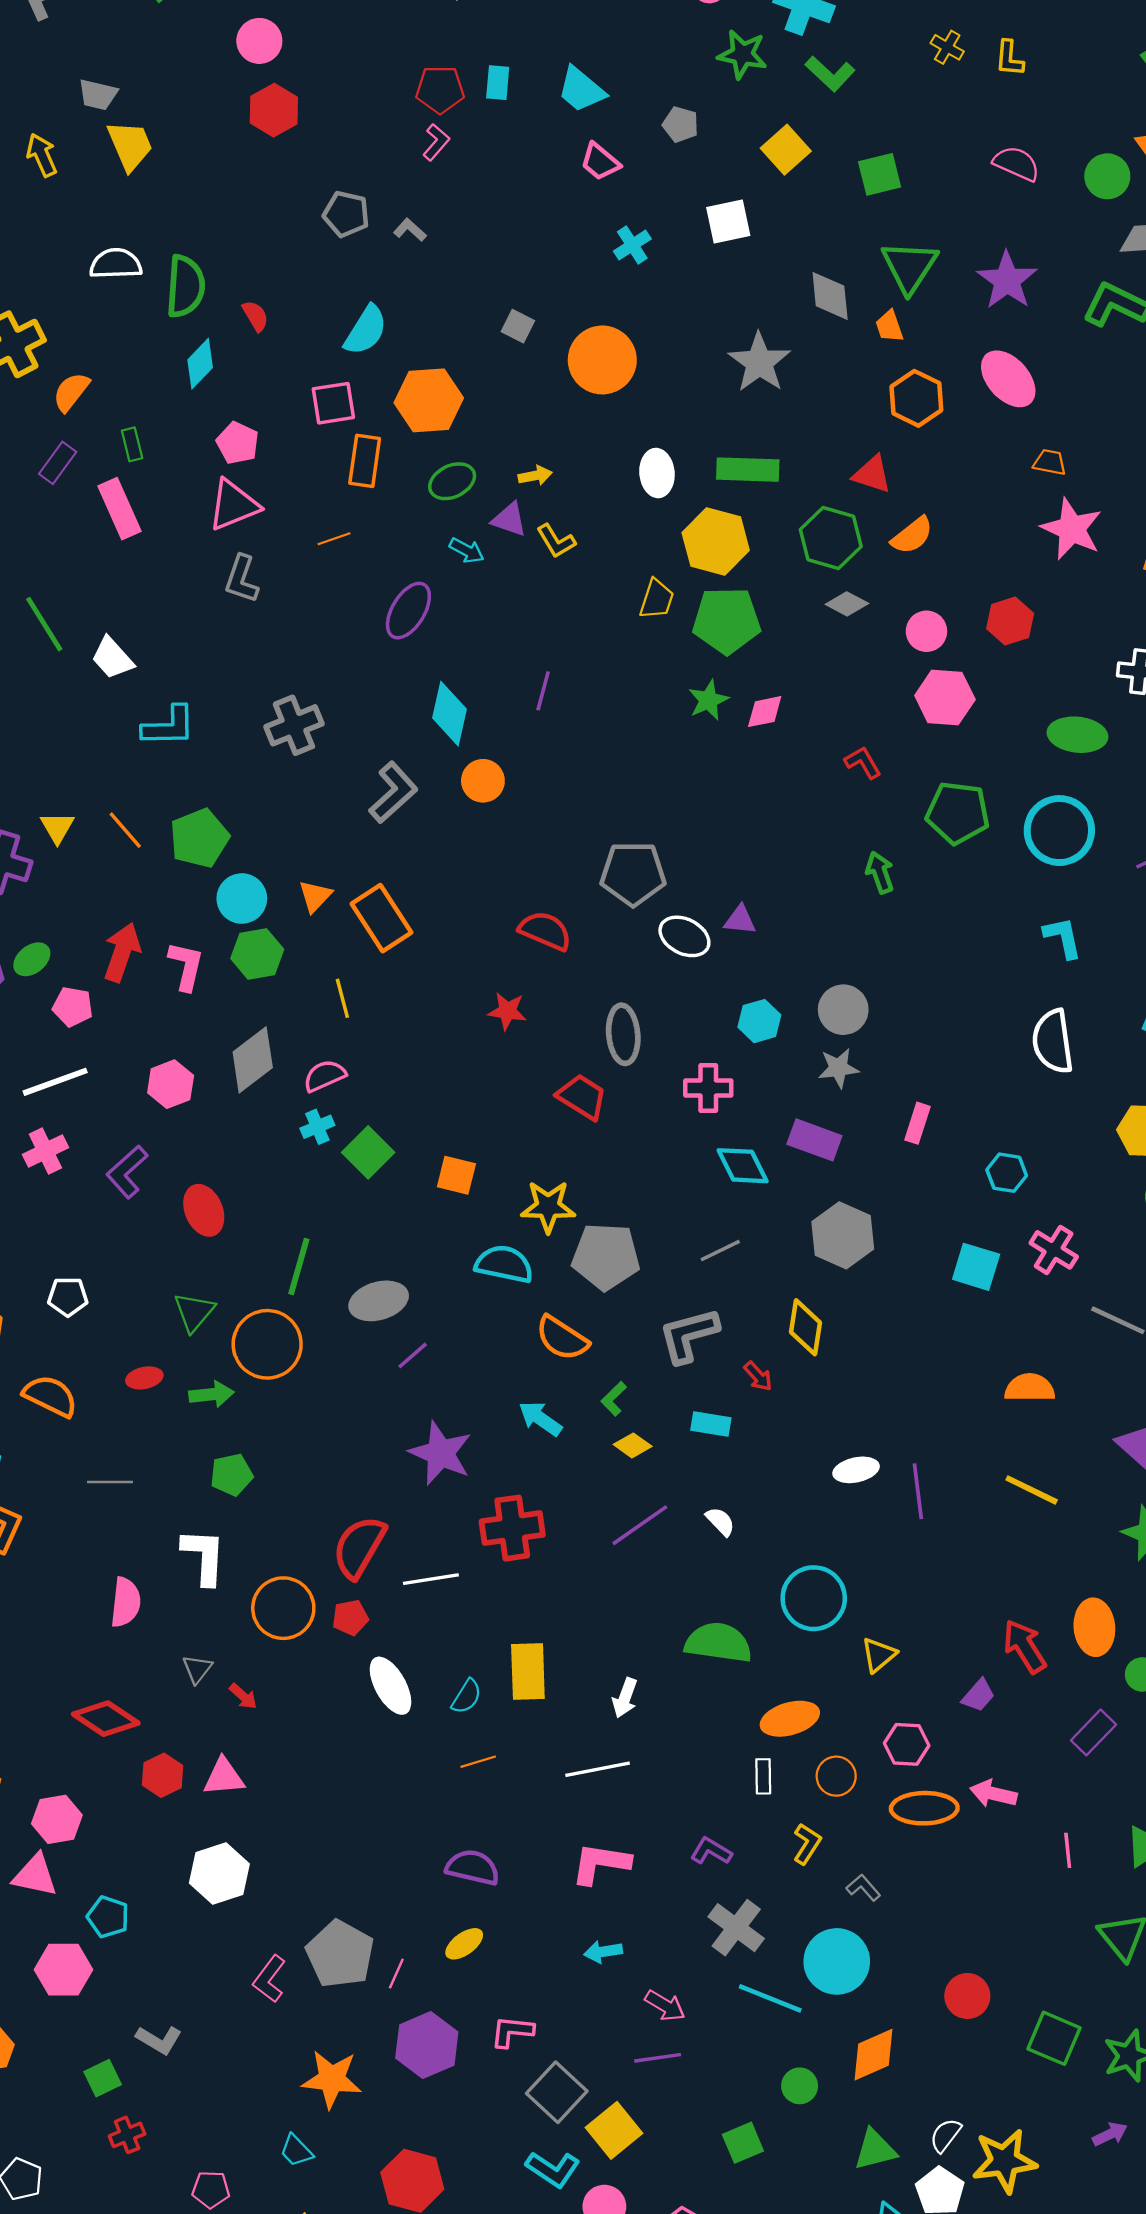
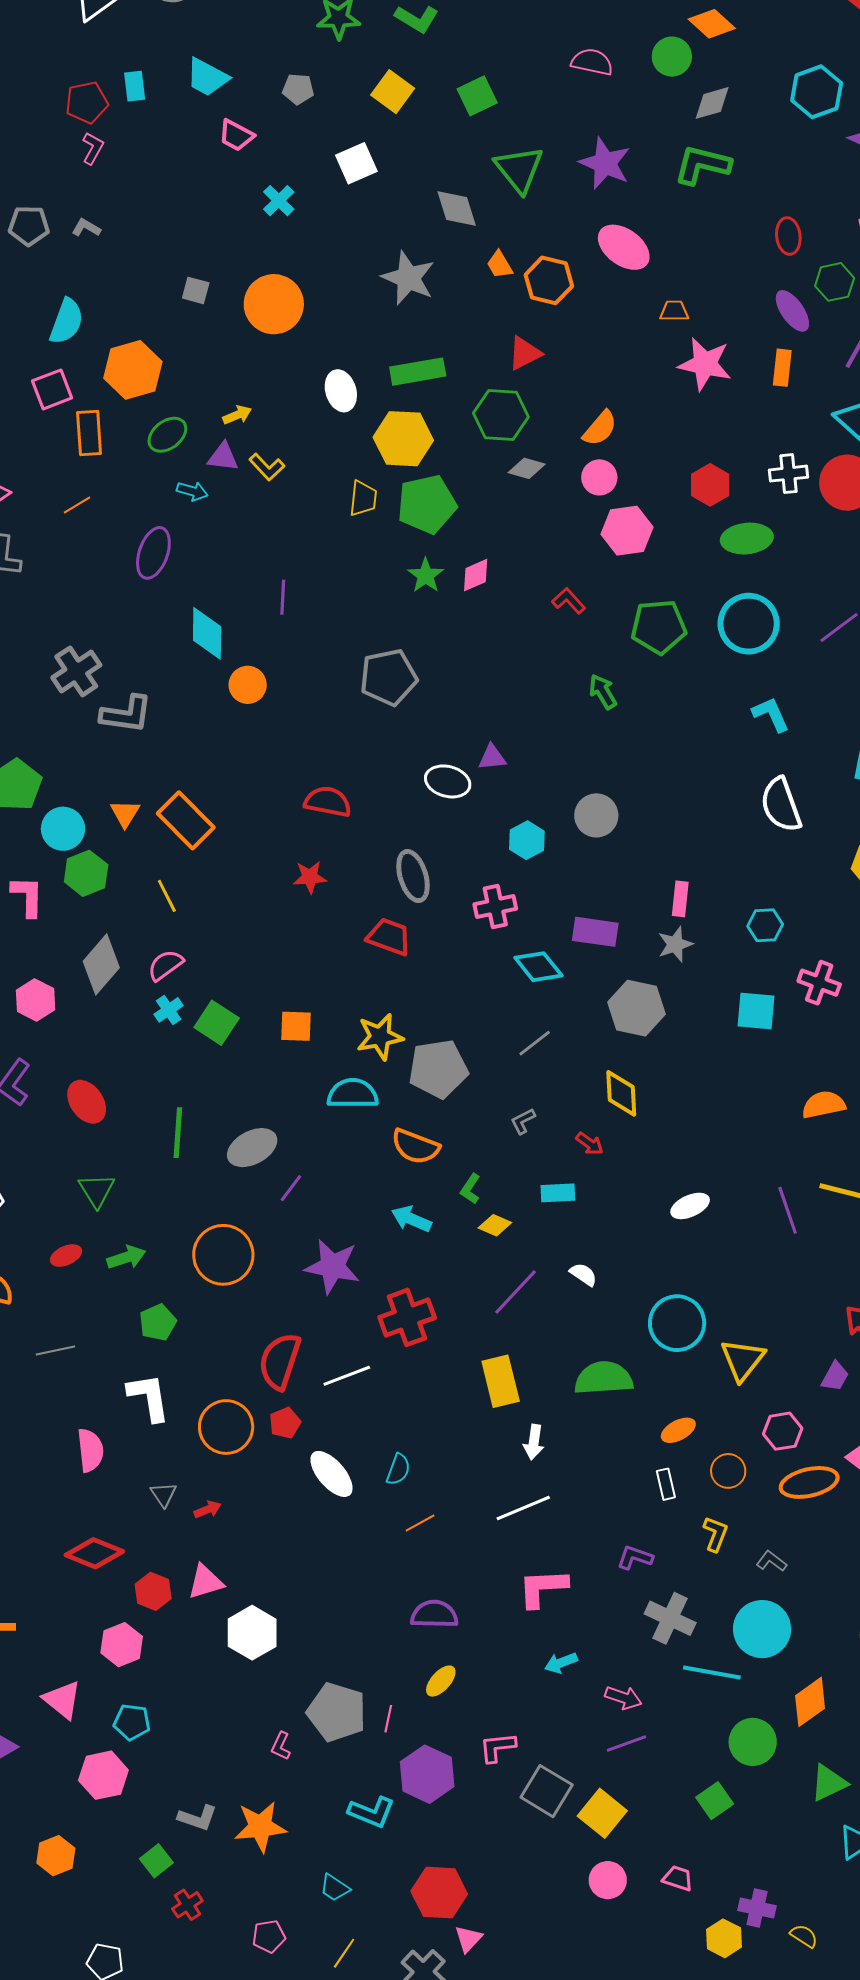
orange trapezoid: (889, 326) -> (500, 265), moved
red triangle: (872, 474) -> (525, 353), turned -33
orange semicircle: (912, 535) -> (600, 428), moved
red hexagon: (1010, 621) -> (710, 485), moved
gray L-shape: (393, 792) -> (126, 714), moved, turned 62
gray pentagon: (633, 874) -> (388, 677), moved
gray star: (838, 1068) -> (675, 944), moved
gray L-shape: (689, 1335) -> (523, 1121), size x0.5
orange circle: (267, 1344) -> (223, 1255), moved
purple line: (918, 1491) -> (788, 1210), moved
yellow triangle: (879, 1655) -> (743, 1360), size x1.4
yellow rectangle: (528, 1671) -> (501, 1381), moved
red arrow: (243, 1696) -> (208, 1509), turned -52
orange ellipse: (790, 1719) -> (678, 1430), size x0.7
pink hexagon: (57, 1819) -> (122, 1645), moved
white hexagon: (219, 1874) -> (252, 1633), moved
pink triangle: (35, 1875) -> (62, 1700), turned 39
pink L-shape: (269, 1979) -> (281, 1746), size x0.7
orange star: (332, 2079) -> (260, 1827), moved
green circle: (800, 2086) -> (753, 1742), size x1.5
cyan L-shape: (553, 2169) -> (372, 1812), moved

